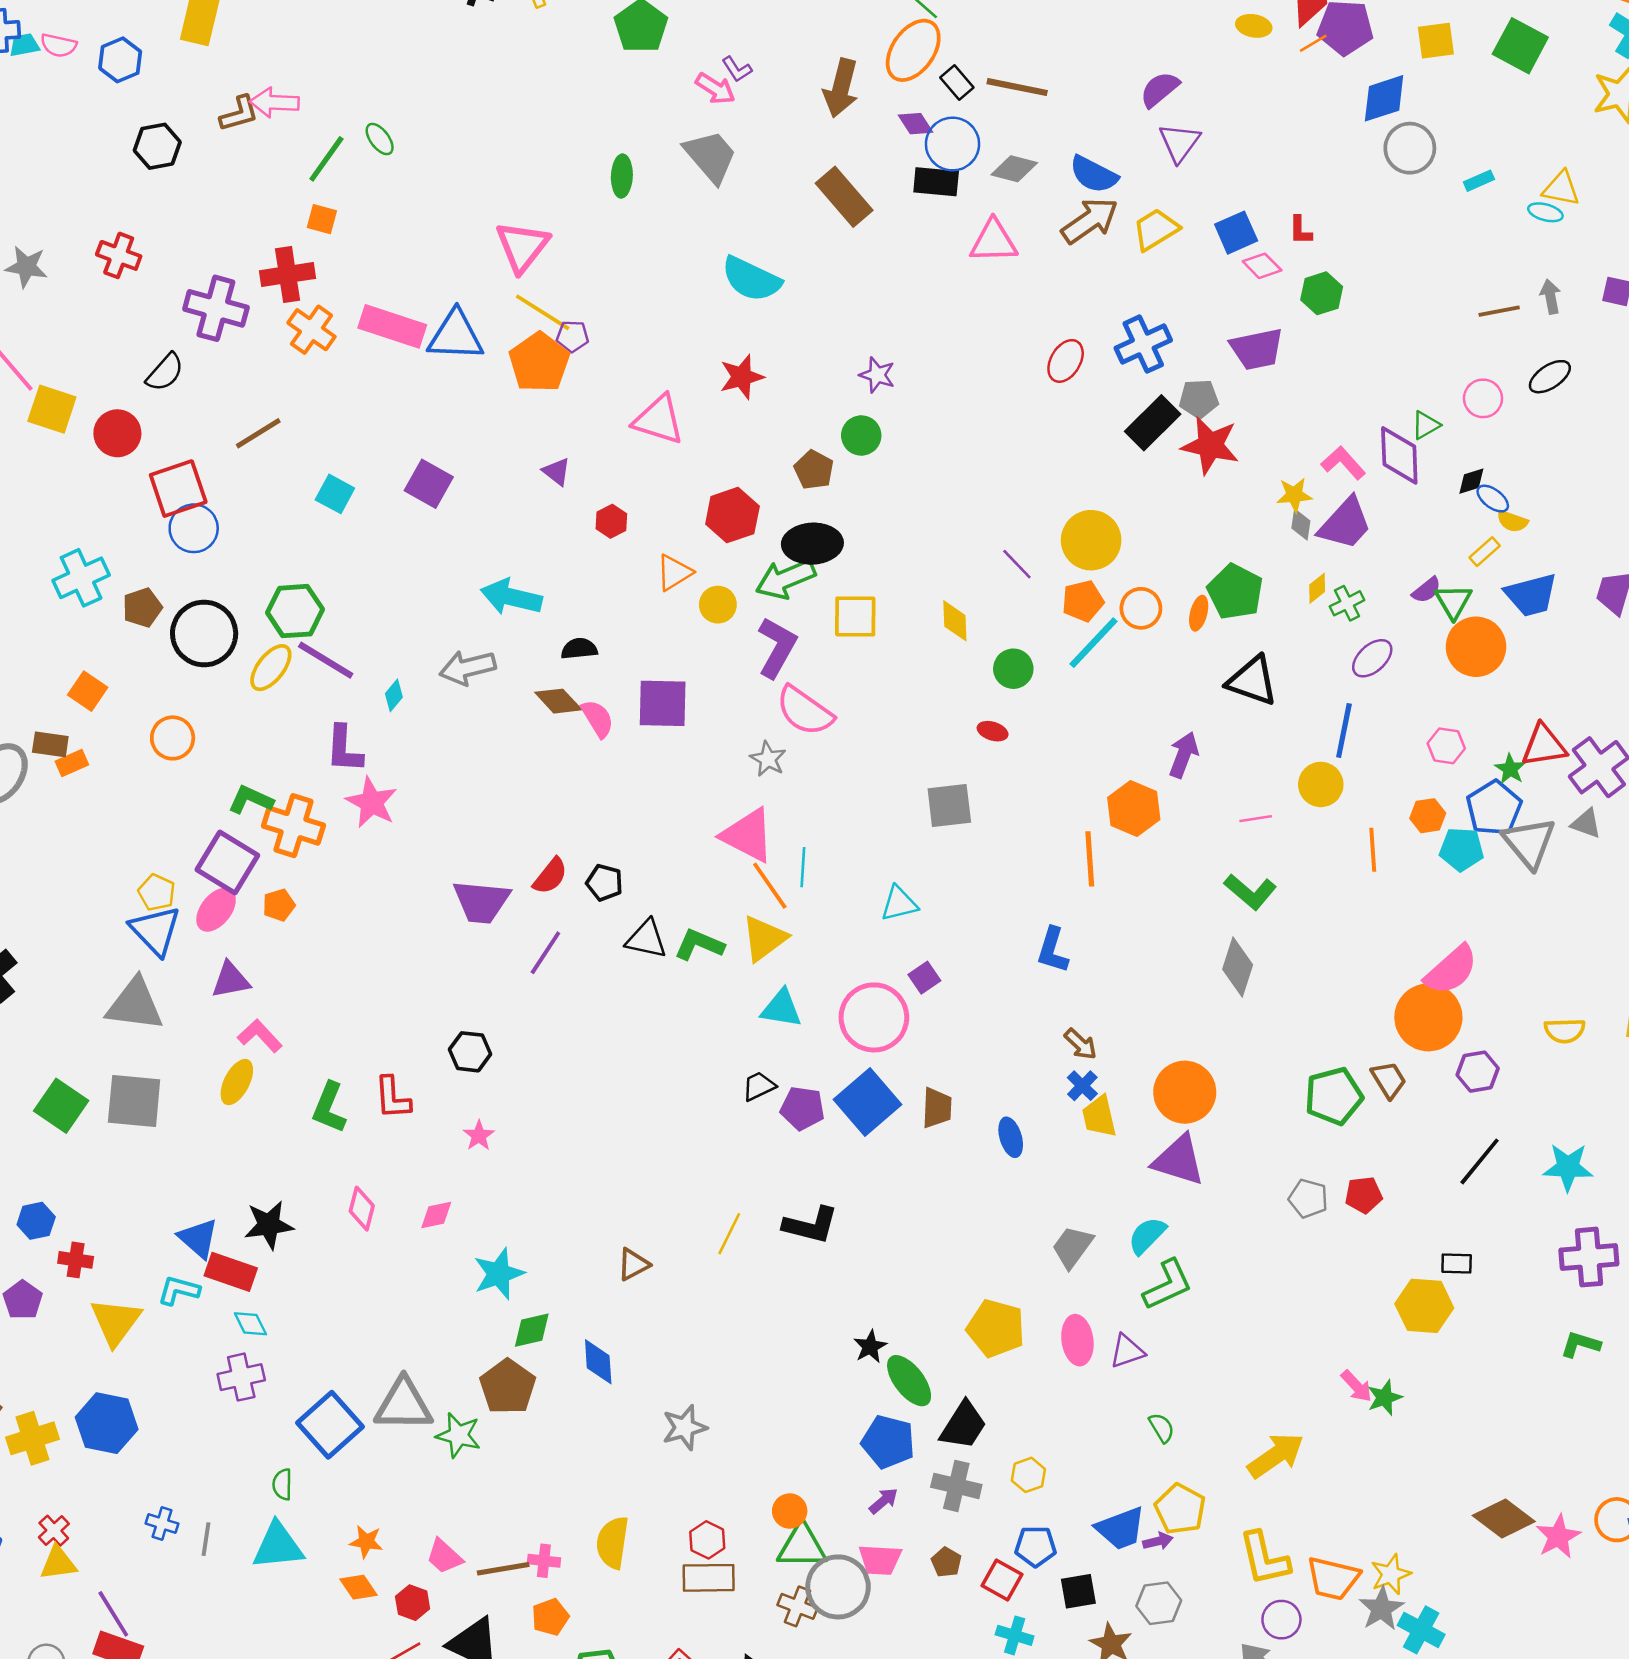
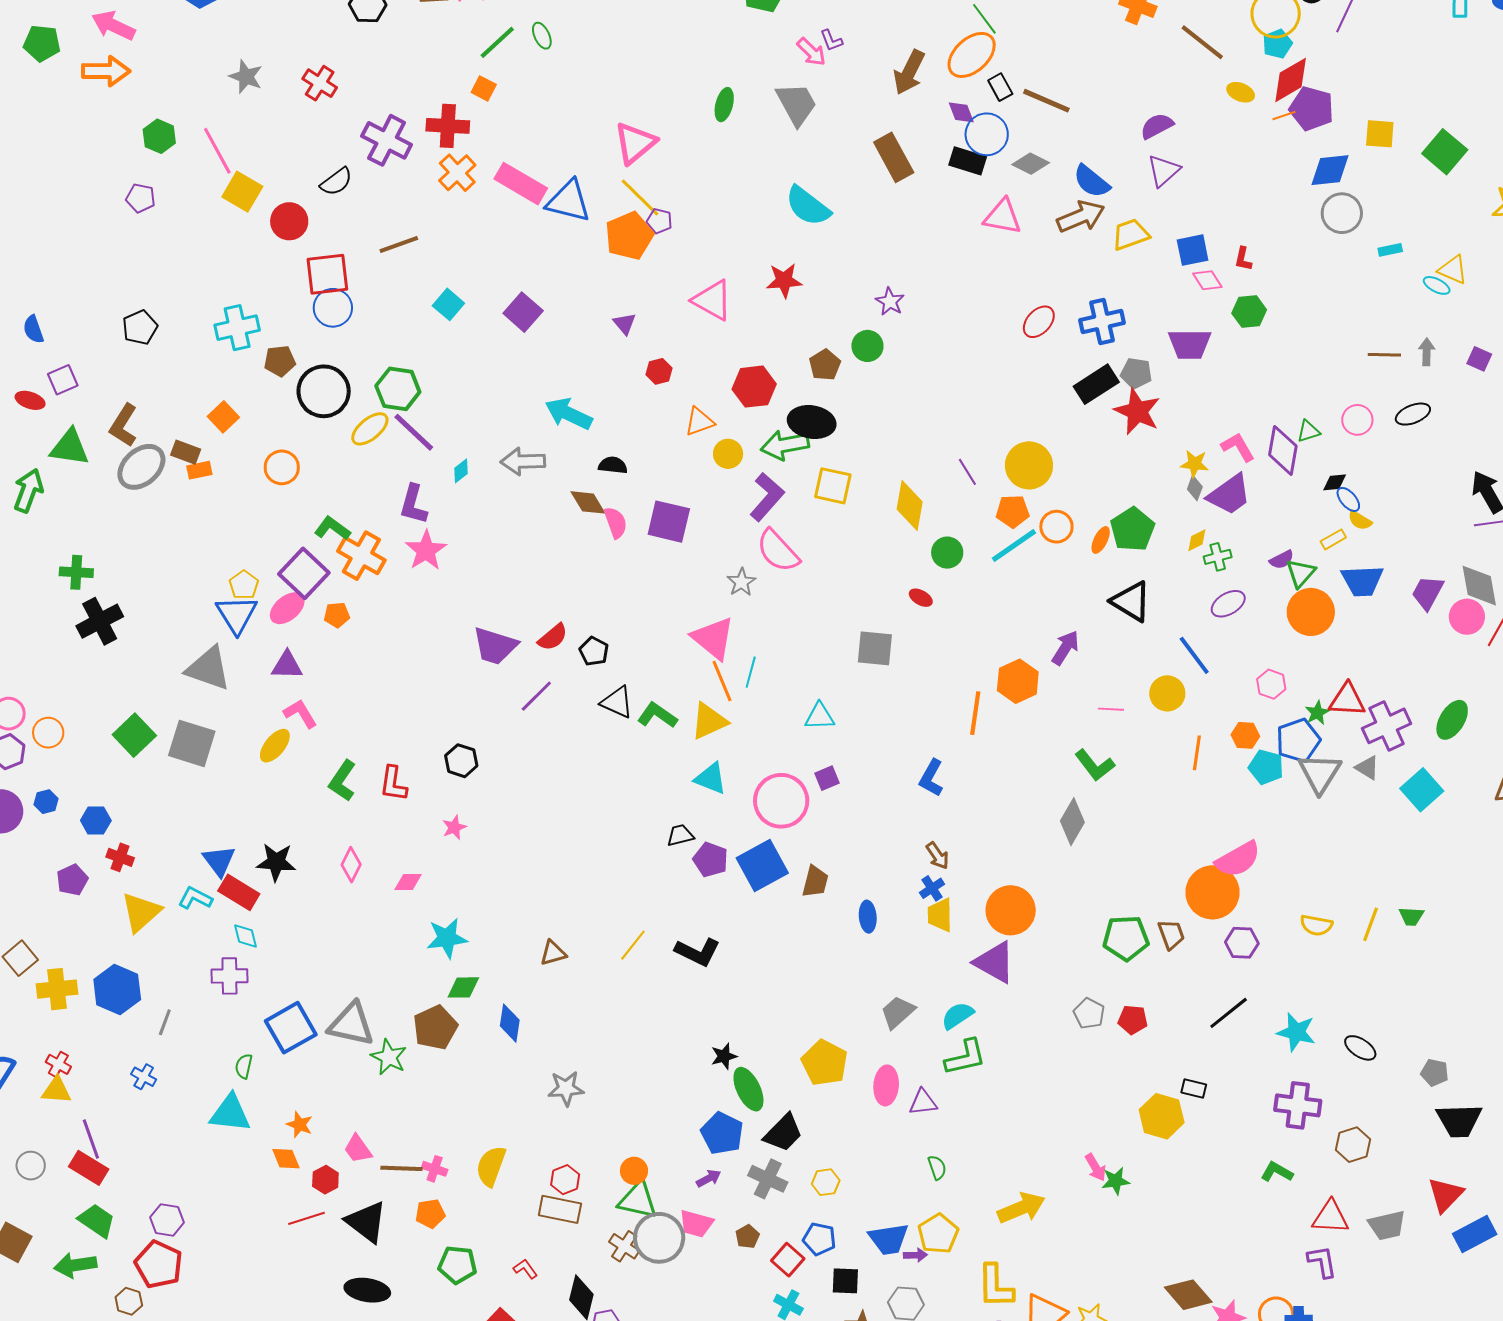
yellow diamond: (955, 621) -> (910, 506), size x1.4
blue line: (1344, 731) -> (1194, 655), turned -60
red cross: (54, 1531) -> (58, 1064), turned -30
gray line: (206, 1539) -> (165, 1022), moved

